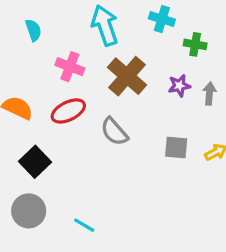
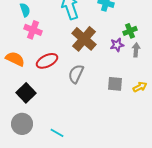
green cross: (195, 44) -> (130, 31), moved, turned -32
pink cross: (70, 67) -> (33, 30), moved
gray semicircle: (114, 132) -> (76, 74), turned 66

